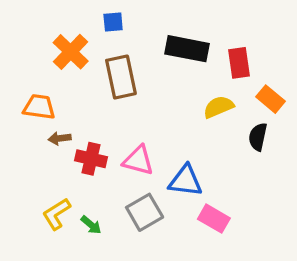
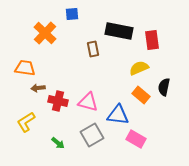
brown rectangle: (121, 77) -> (93, 49), moved, size x0.6
orange rectangle: (270, 99) -> (141, 95), moved
yellow L-shape: (56, 214) -> (26, 122), moved

